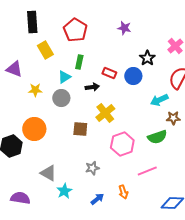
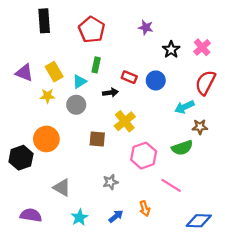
yellow rectangle: (45, 50) -> (54, 72), moved
black star: (147, 58) -> (171, 50), moved
pink line: (147, 171) -> (171, 185), turned 54
cyan star: (64, 191) -> (80, 217), moved

